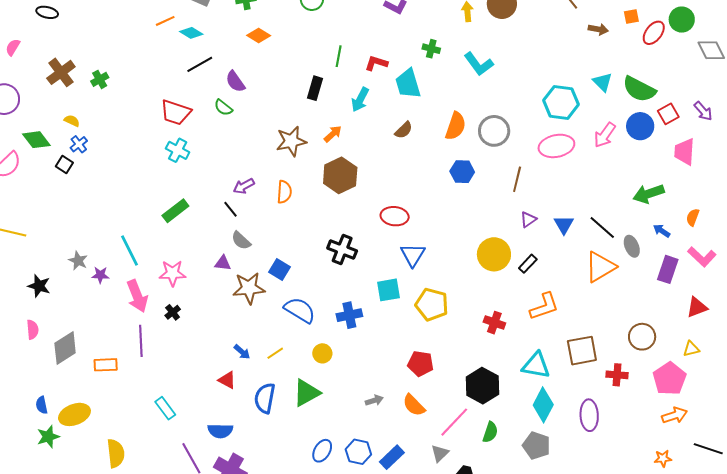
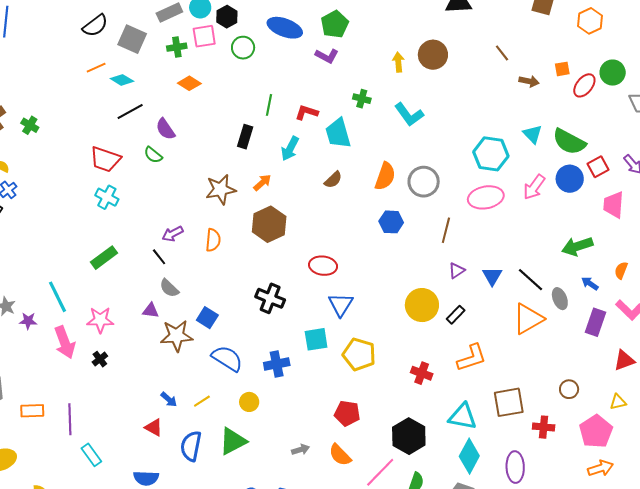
green cross: (100, 79) -> (30, 125), turned -30
brown circle: (642, 337) -> (569, 389), size x0.7
purple line: (141, 341) -> (70, 419), moved

